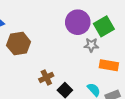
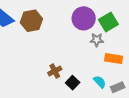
brown hexagon: (19, 44) -> (31, 21), moved

